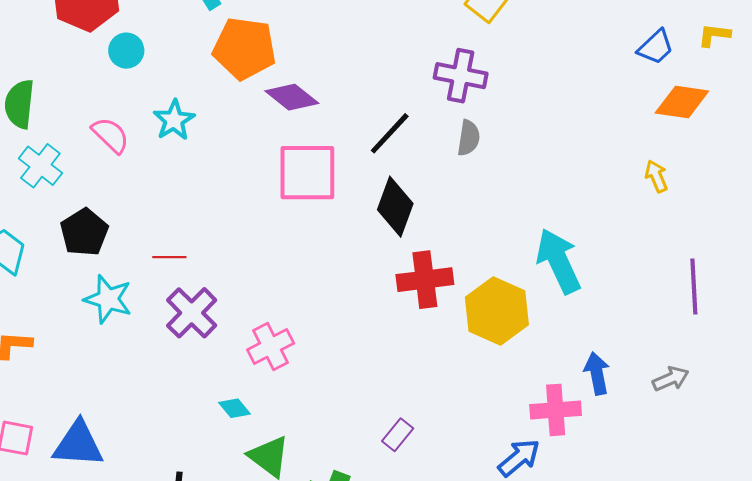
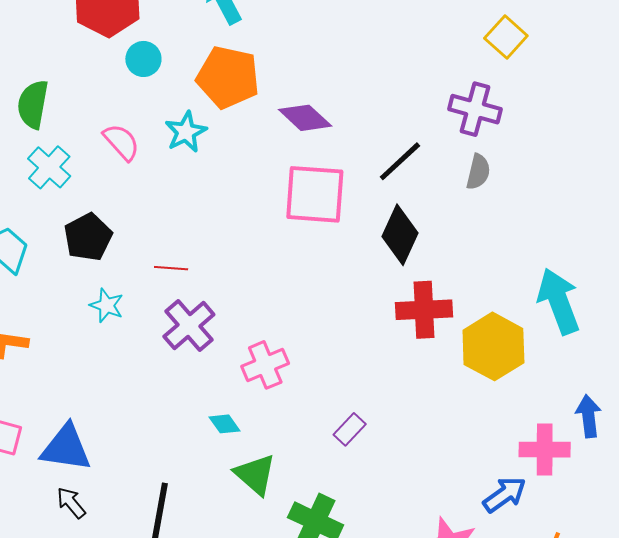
orange pentagon: (244, 48) -> (228, 77), moved
cyan star: (108, 299) -> (107, 305), size x0.7
purple rectangle: (398, 435) -> (350, 429), moved

